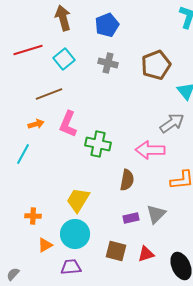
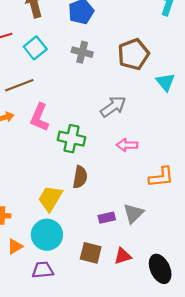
gray arrow: (172, 123) -> (113, 107), moved
pink arrow: (150, 150) -> (127, 145), size x0.7
brown semicircle: (127, 180) -> (80, 177), moved

